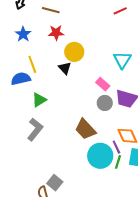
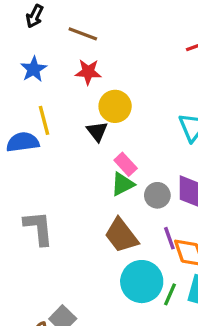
pink rectangle: (103, 84) -> (126, 164), moved
green triangle: (39, 100) -> (122, 184), moved
gray L-shape: (35, 129) -> (39, 228), turned -50
purple line: (116, 147) -> (169, 238), moved

